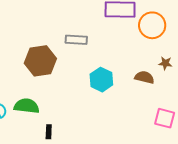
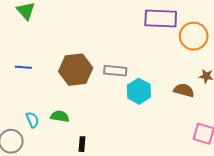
gray rectangle: (76, 40) -> (115, 71), moved
green semicircle: (27, 106) -> (60, 116), size x0.7

